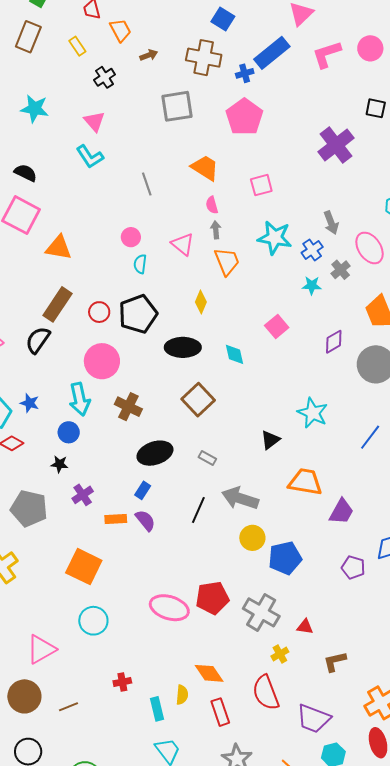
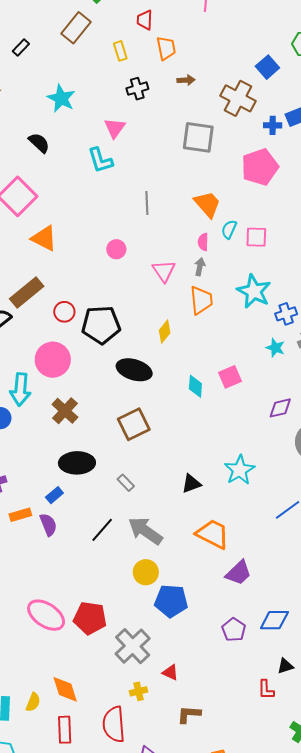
black semicircle: (26, 173) -> (39, 143), moved
cyan semicircle: (140, 264) -> (229, 229), moved
cyan diamond: (235, 354) -> (195, 386), moved
orange rectangle: (116, 519) -> (20, 515), turned -30

